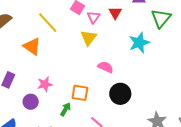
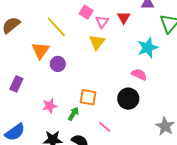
orange triangle: (32, 46) -> (40, 50), turned 30
pink semicircle: (106, 67) -> (139, 74), moved
pink star: (45, 84) -> (50, 106), moved
purple circle: (31, 102) -> (58, 64), moved

